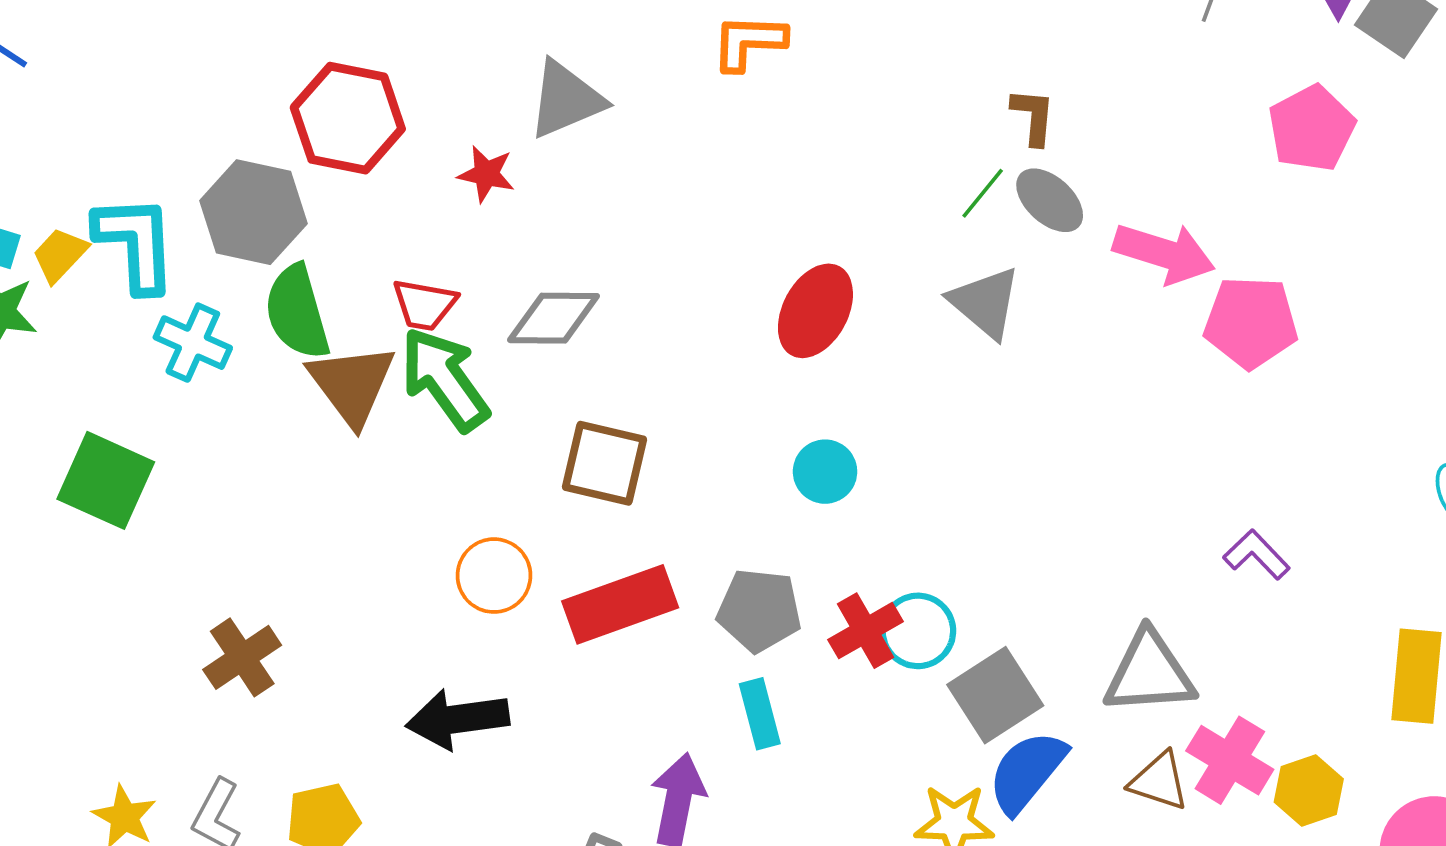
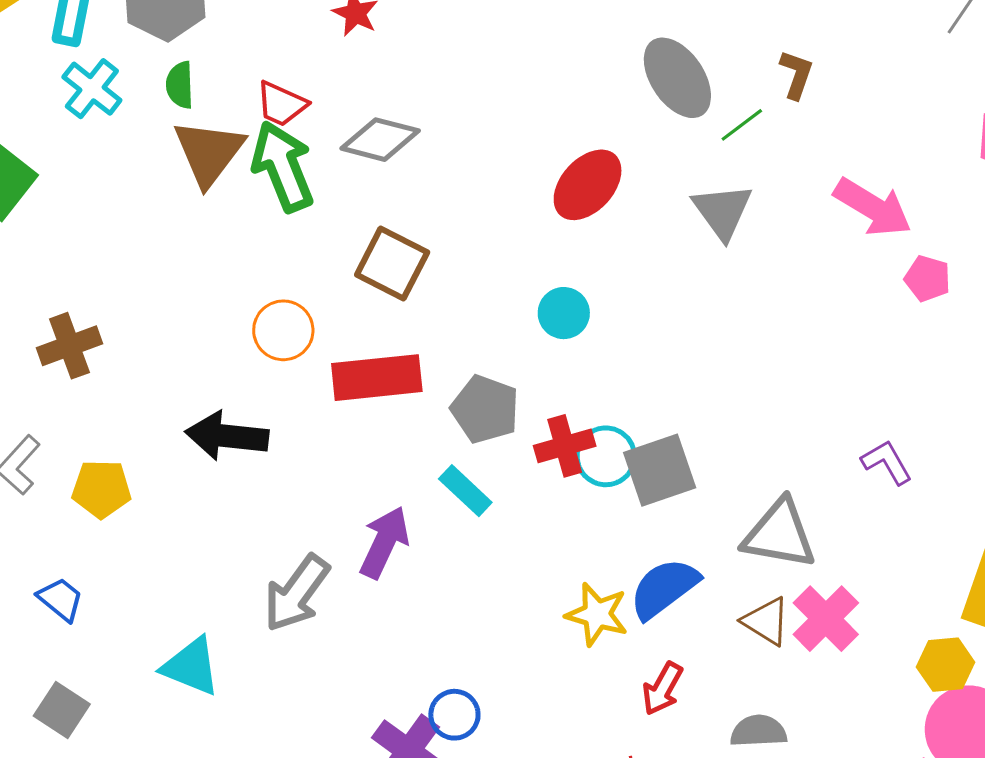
gray ellipse: (1050, 200) -> (677, 78), moved, size x1.4
green semicircle: (297, 312) -> (180, 85), size x0.6
pink pentagon: (1251, 322) -> (927, 279), size x0.6
gray square: (995, 695) -> (660, 470), moved
cyan rectangle: (760, 714) -> (465, 491), turned -46
yellow hexagon: (1309, 791) -> (946, 665), moved

